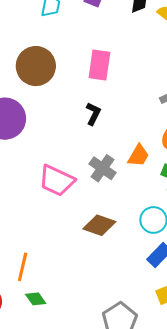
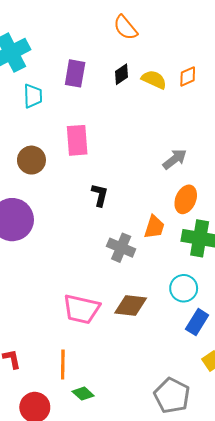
pink rectangle: (99, 65) -> (77, 140), moved
brown circle: (36, 66) -> (31, 160), size x0.7
pink trapezoid: (57, 181) -> (81, 309), moved

